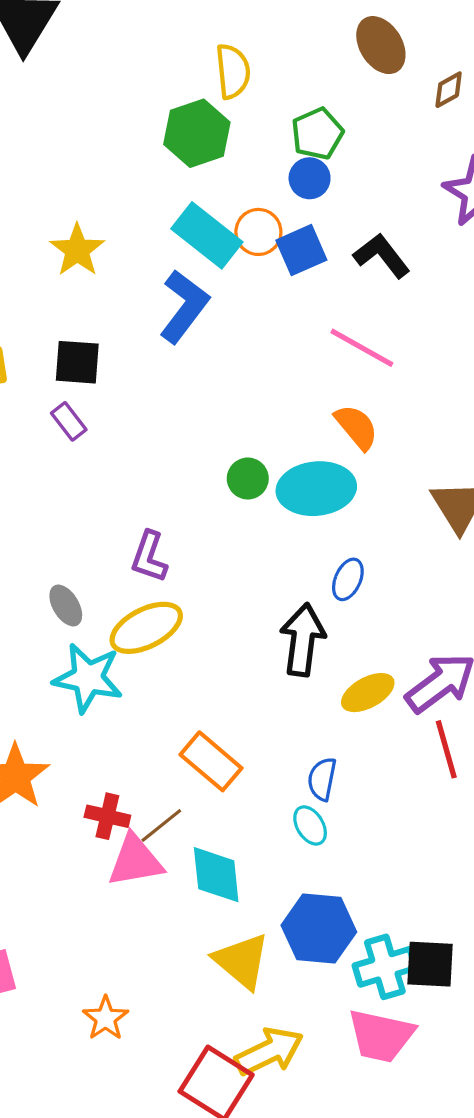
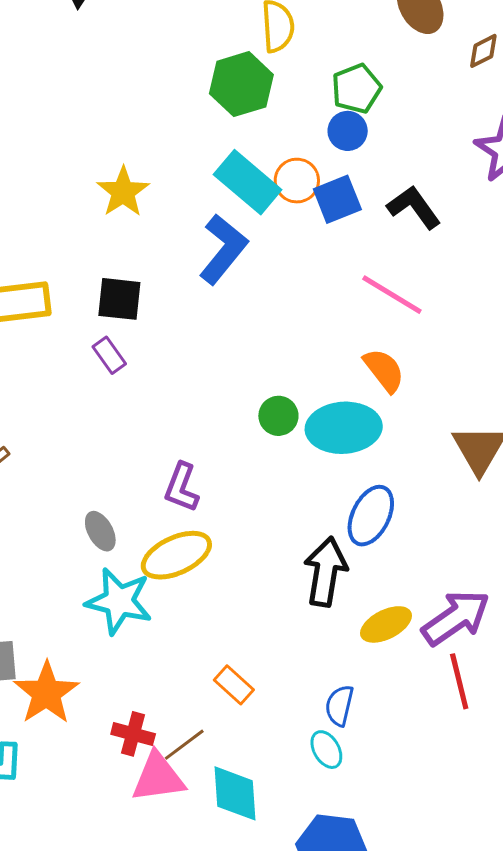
blue ellipse: (348, 579) -> (371, 516), size x1.5
orange rectangle: (211, 761) -> (234, 685), size x0.7

